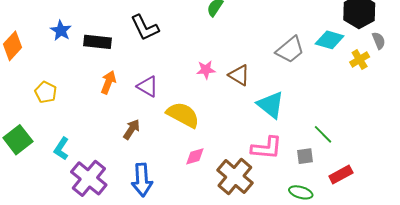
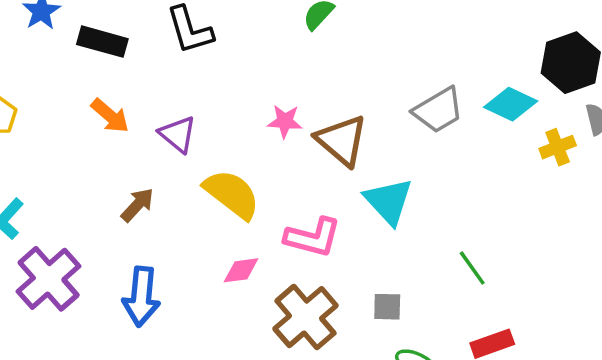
brown triangle: (239, 75) -> (342, 140), size x1.4
orange arrow: (108, 82) -> (110, 116), turned 100
pink L-shape: (267, 148) -> (313, 237), moved
gray square: (305, 156) -> (387, 307), moved

